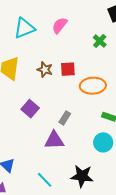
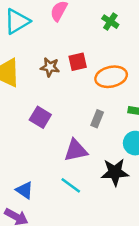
gray rectangle: (65, 118) -> (97, 119), moved
black star: (82, 176) -> (115, 172), moved
cyan line: (45, 180) -> (71, 185), moved

